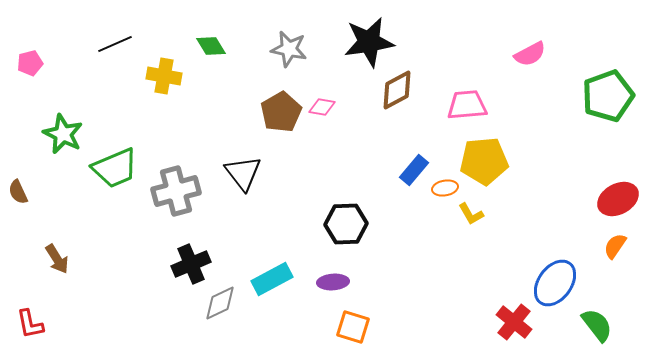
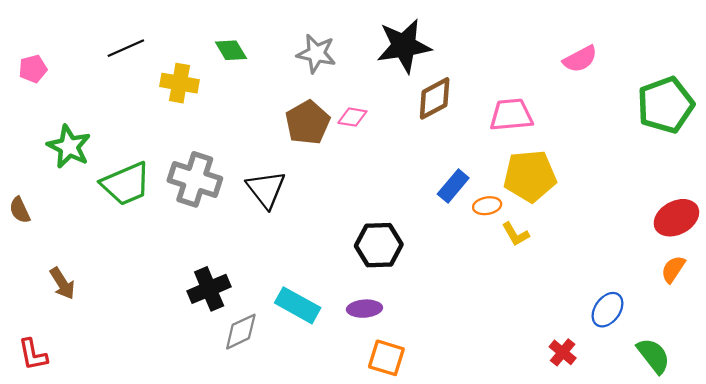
gray cross: (176, 191) -> (195, 179), moved, turned 33
cyan rectangle: (272, 279) -> (298, 305), turned 57
blue ellipse: (555, 283) -> (607, 310), size x0.7
red cross: (514, 322) -> (563, 352), size x0.7

